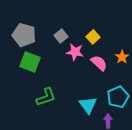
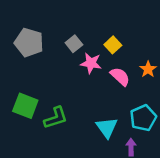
green square: (30, 62) -> (25, 106), moved

